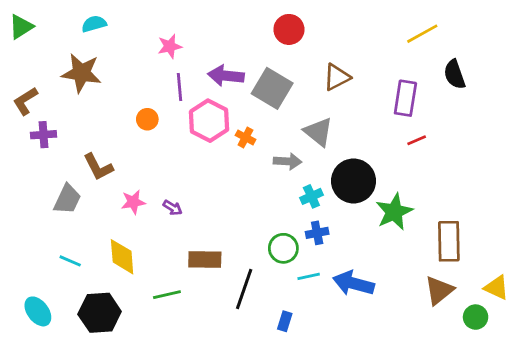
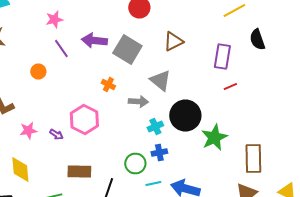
purple line: (180, 87) -> (61, 48), turned -30
pink hexagon: (209, 121) -> (84, 120), moved

